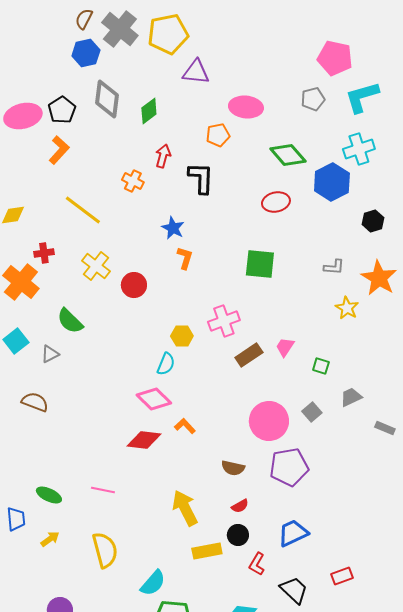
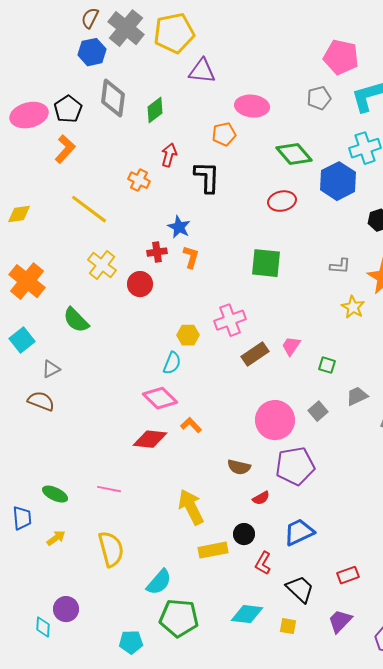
red cross: (44, 253) -> (157, 252), moved
gray triangle: (50, 354) -> (51, 369), moved
red semicircle: (240, 506) -> (261, 498), moved

